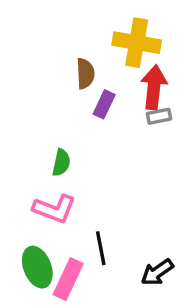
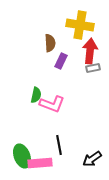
pink L-shape: (54, 209) -> (52, 104), moved
pink rectangle: (68, 279) -> (40, 163), turned 60

